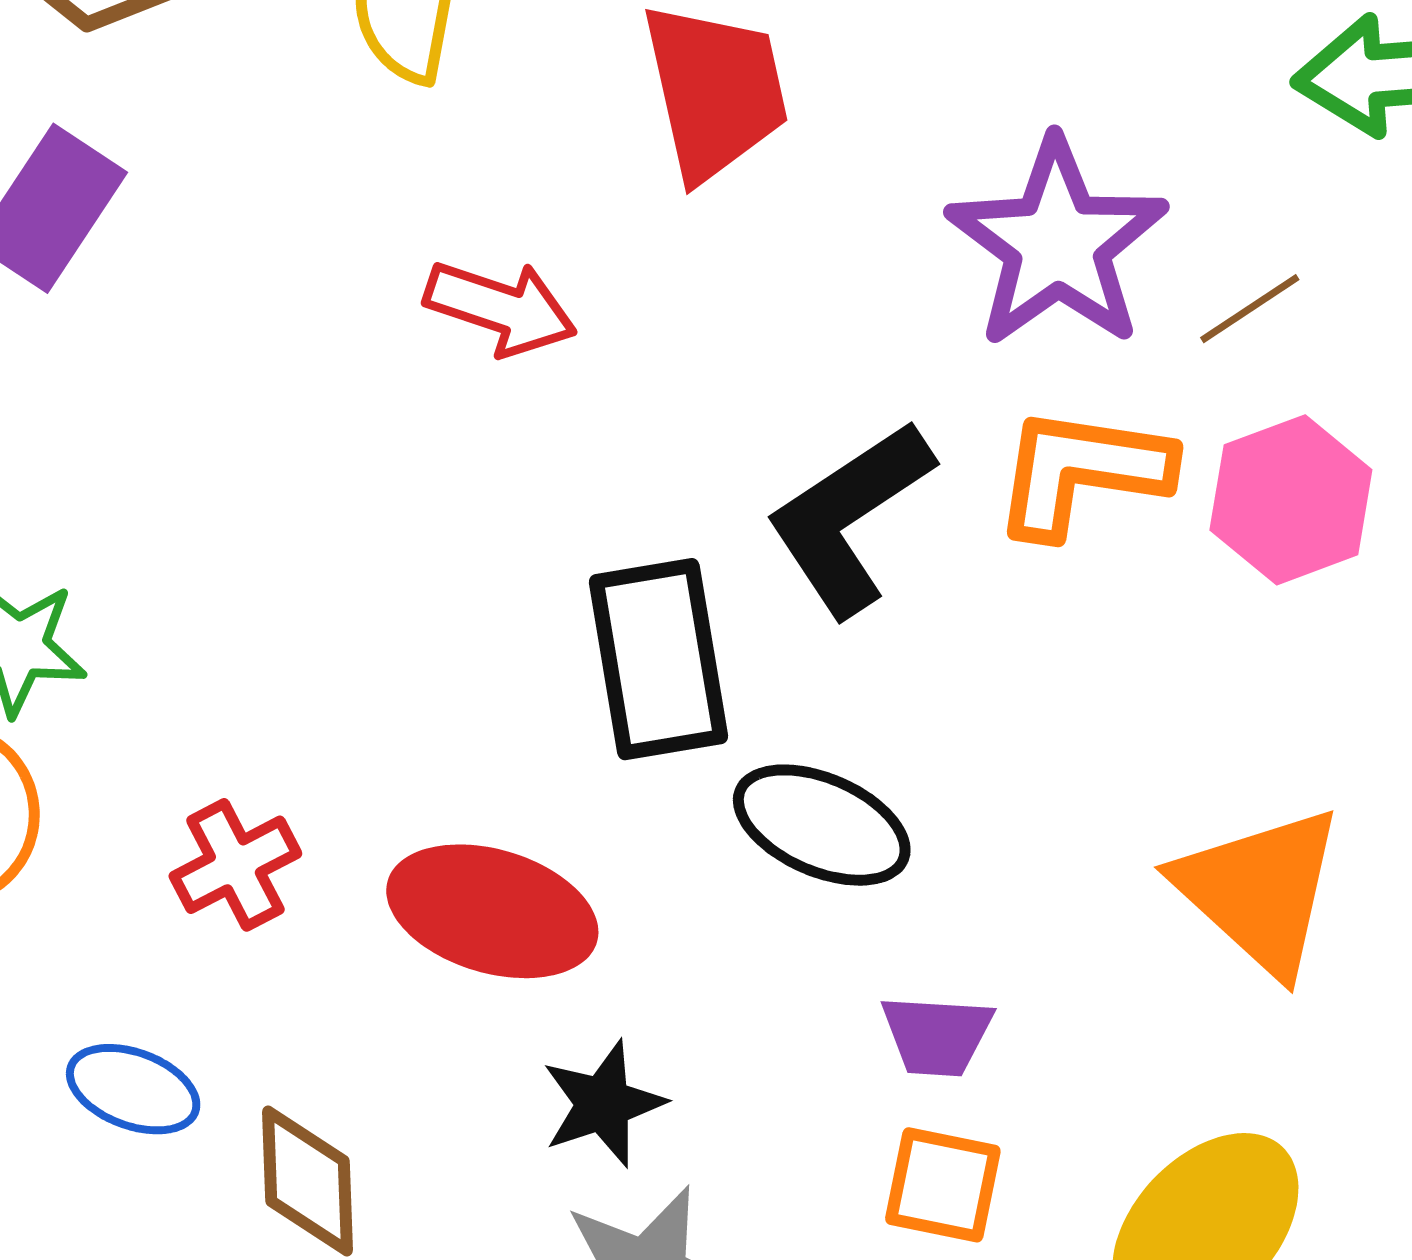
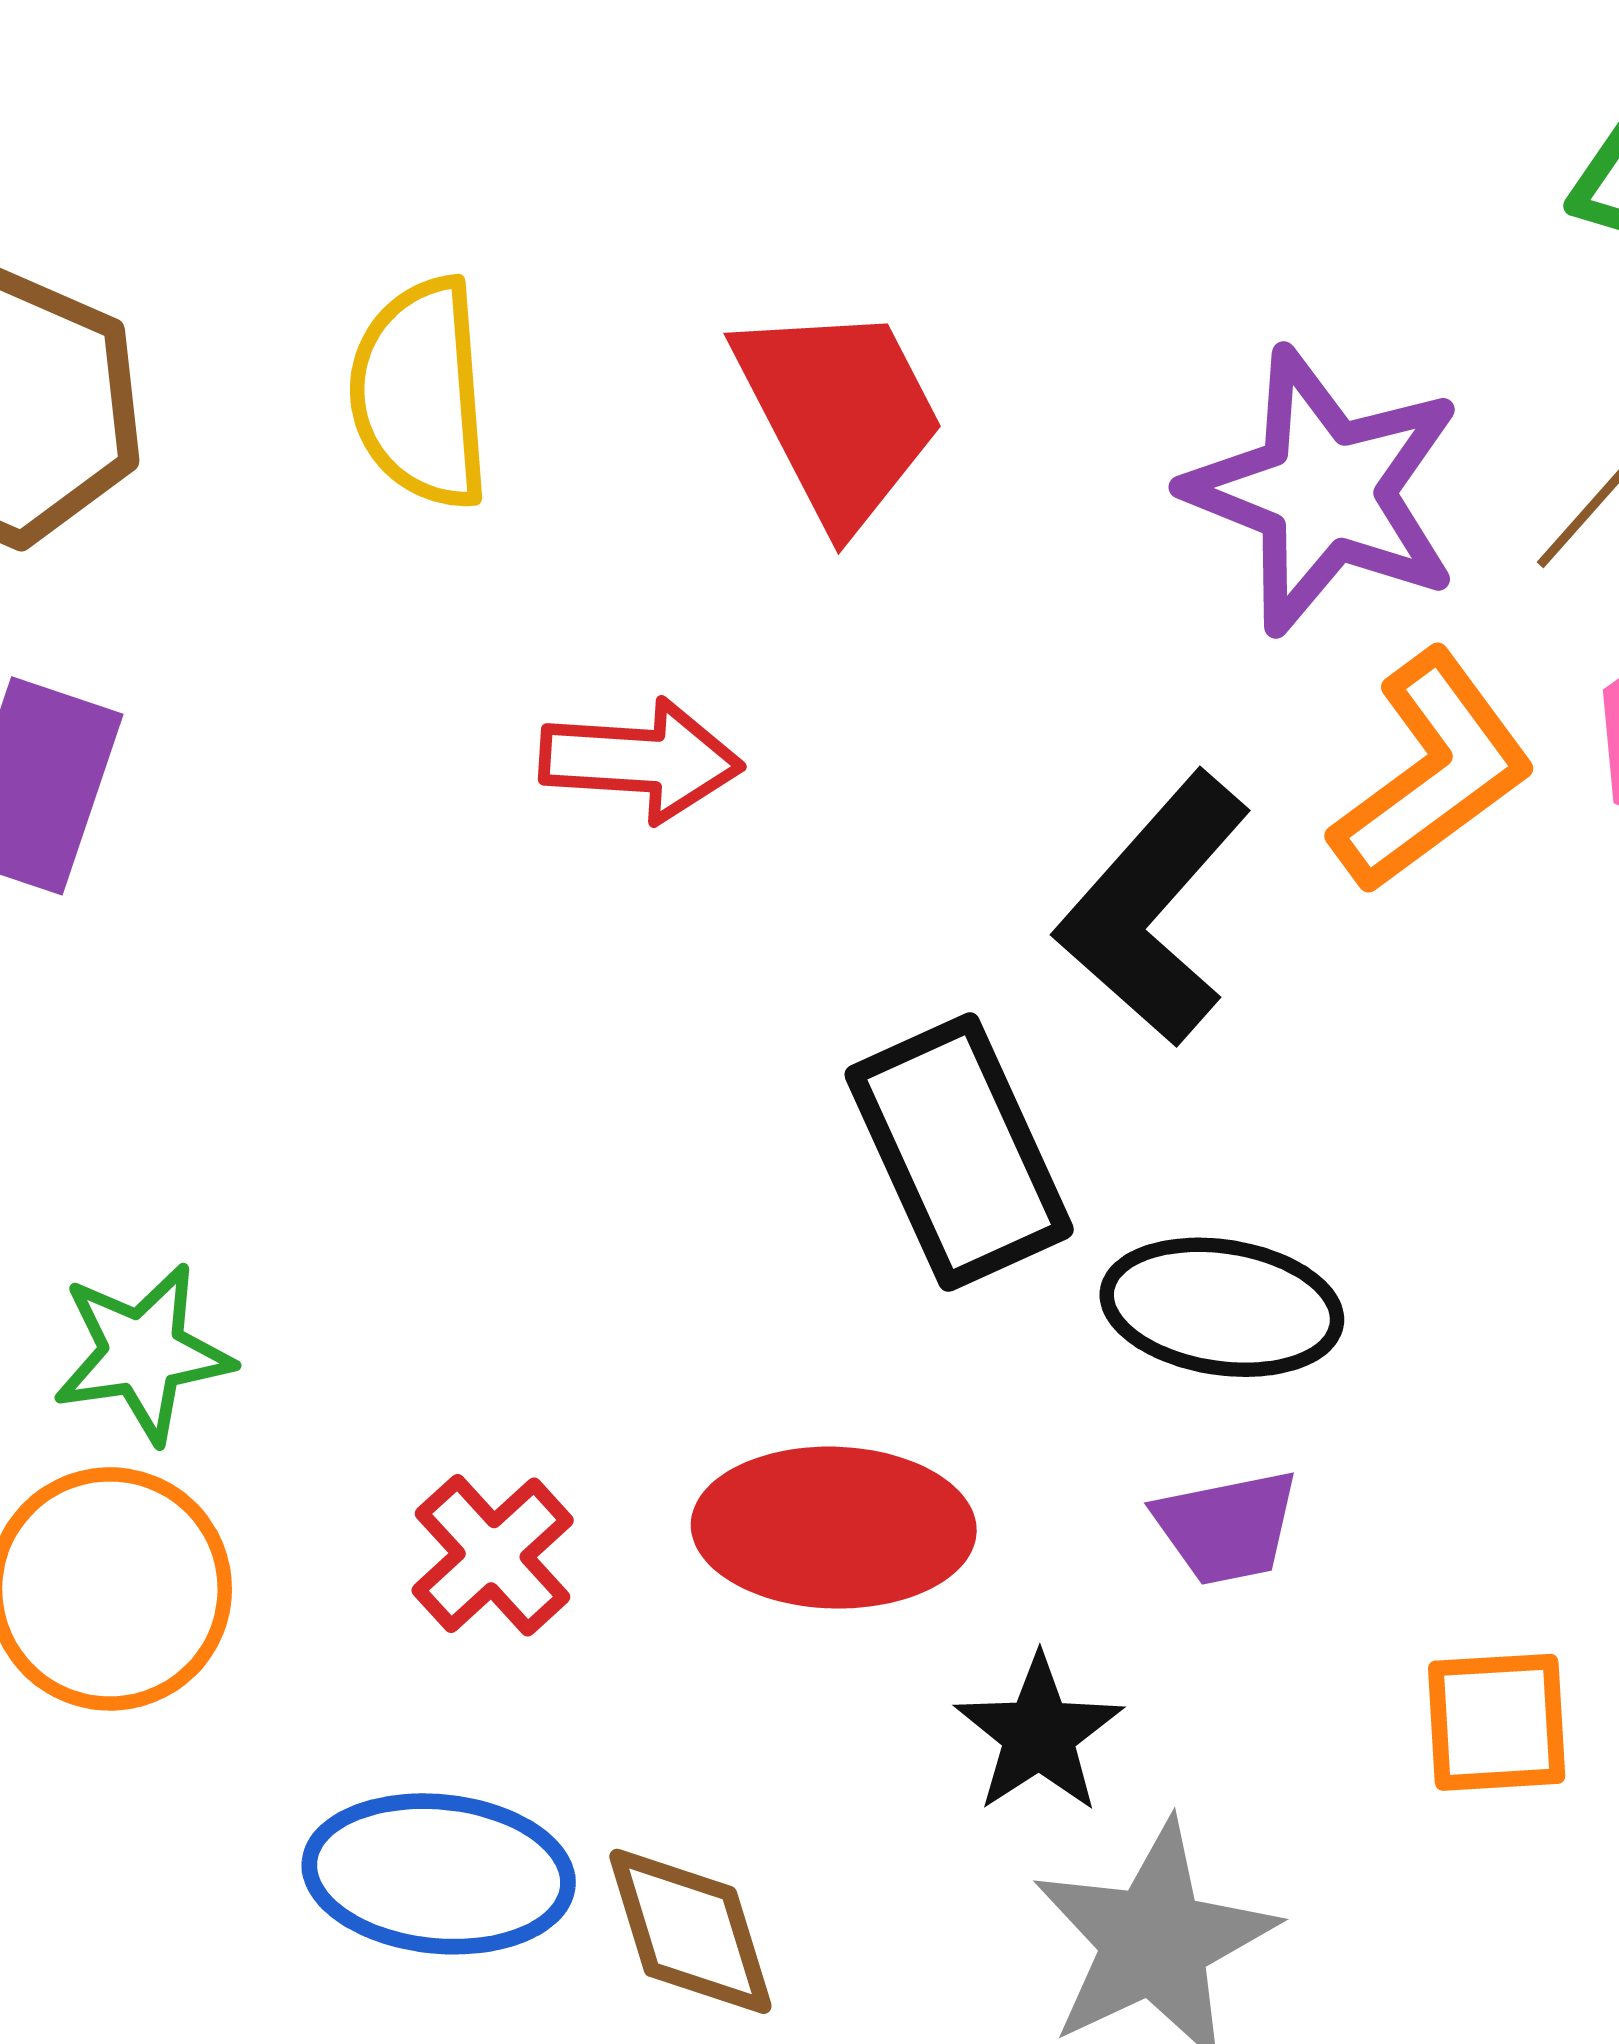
orange L-shape: (1082, 472) -> (1432, 772), turned 150
purple trapezoid: (937, 1035) -> (1227, 1527), moved
blue ellipse: (133, 1089) -> (439, 1874), size x1.5

